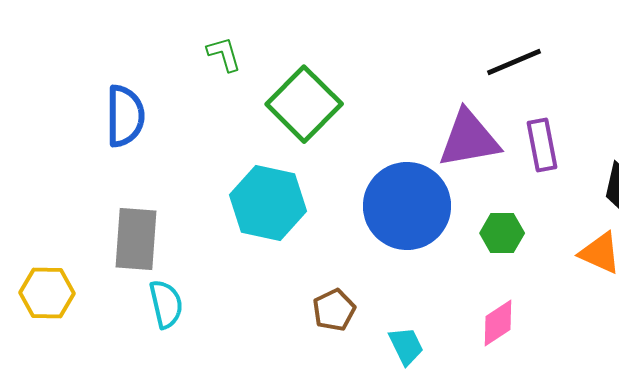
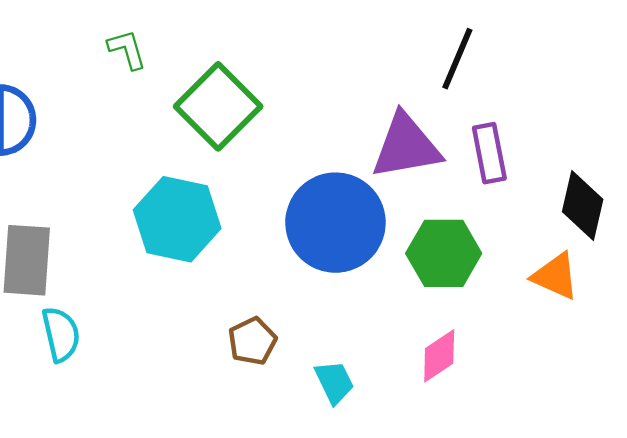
black line: (514, 62) -> (457, 59), turned -44
green hexagon: (502, 233) -> (444, 253), size x1.5

